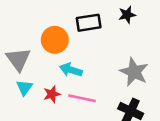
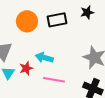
orange circle: (55, 40) -> (27, 21), moved
red star: (52, 94) -> (26, 68), moved

